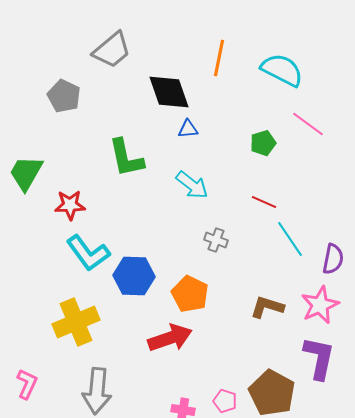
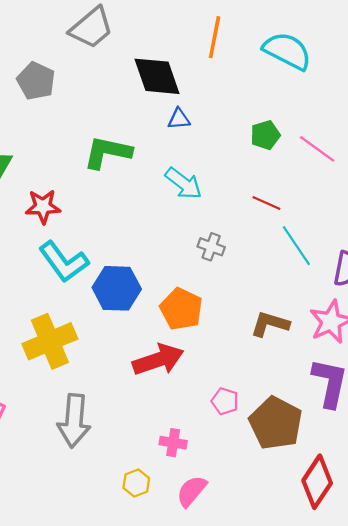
pink line: (308, 124) -> (317, 149), moved
green L-shape: (126, 158) -> (107, 152), turned 114
pink pentagon: (225, 401) -> (225, 401), moved

